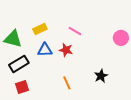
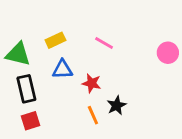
red star: (66, 50) -> (92, 83), moved
black rectangle: (19, 64) -> (26, 89), turned -72
black star: (101, 76) -> (117, 105), moved

